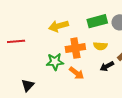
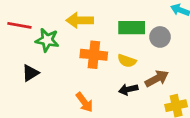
green star: (55, 62) -> (47, 40), moved
orange arrow: (77, 73) -> (84, 102), moved
black triangle: (28, 85) -> (30, 73), moved

